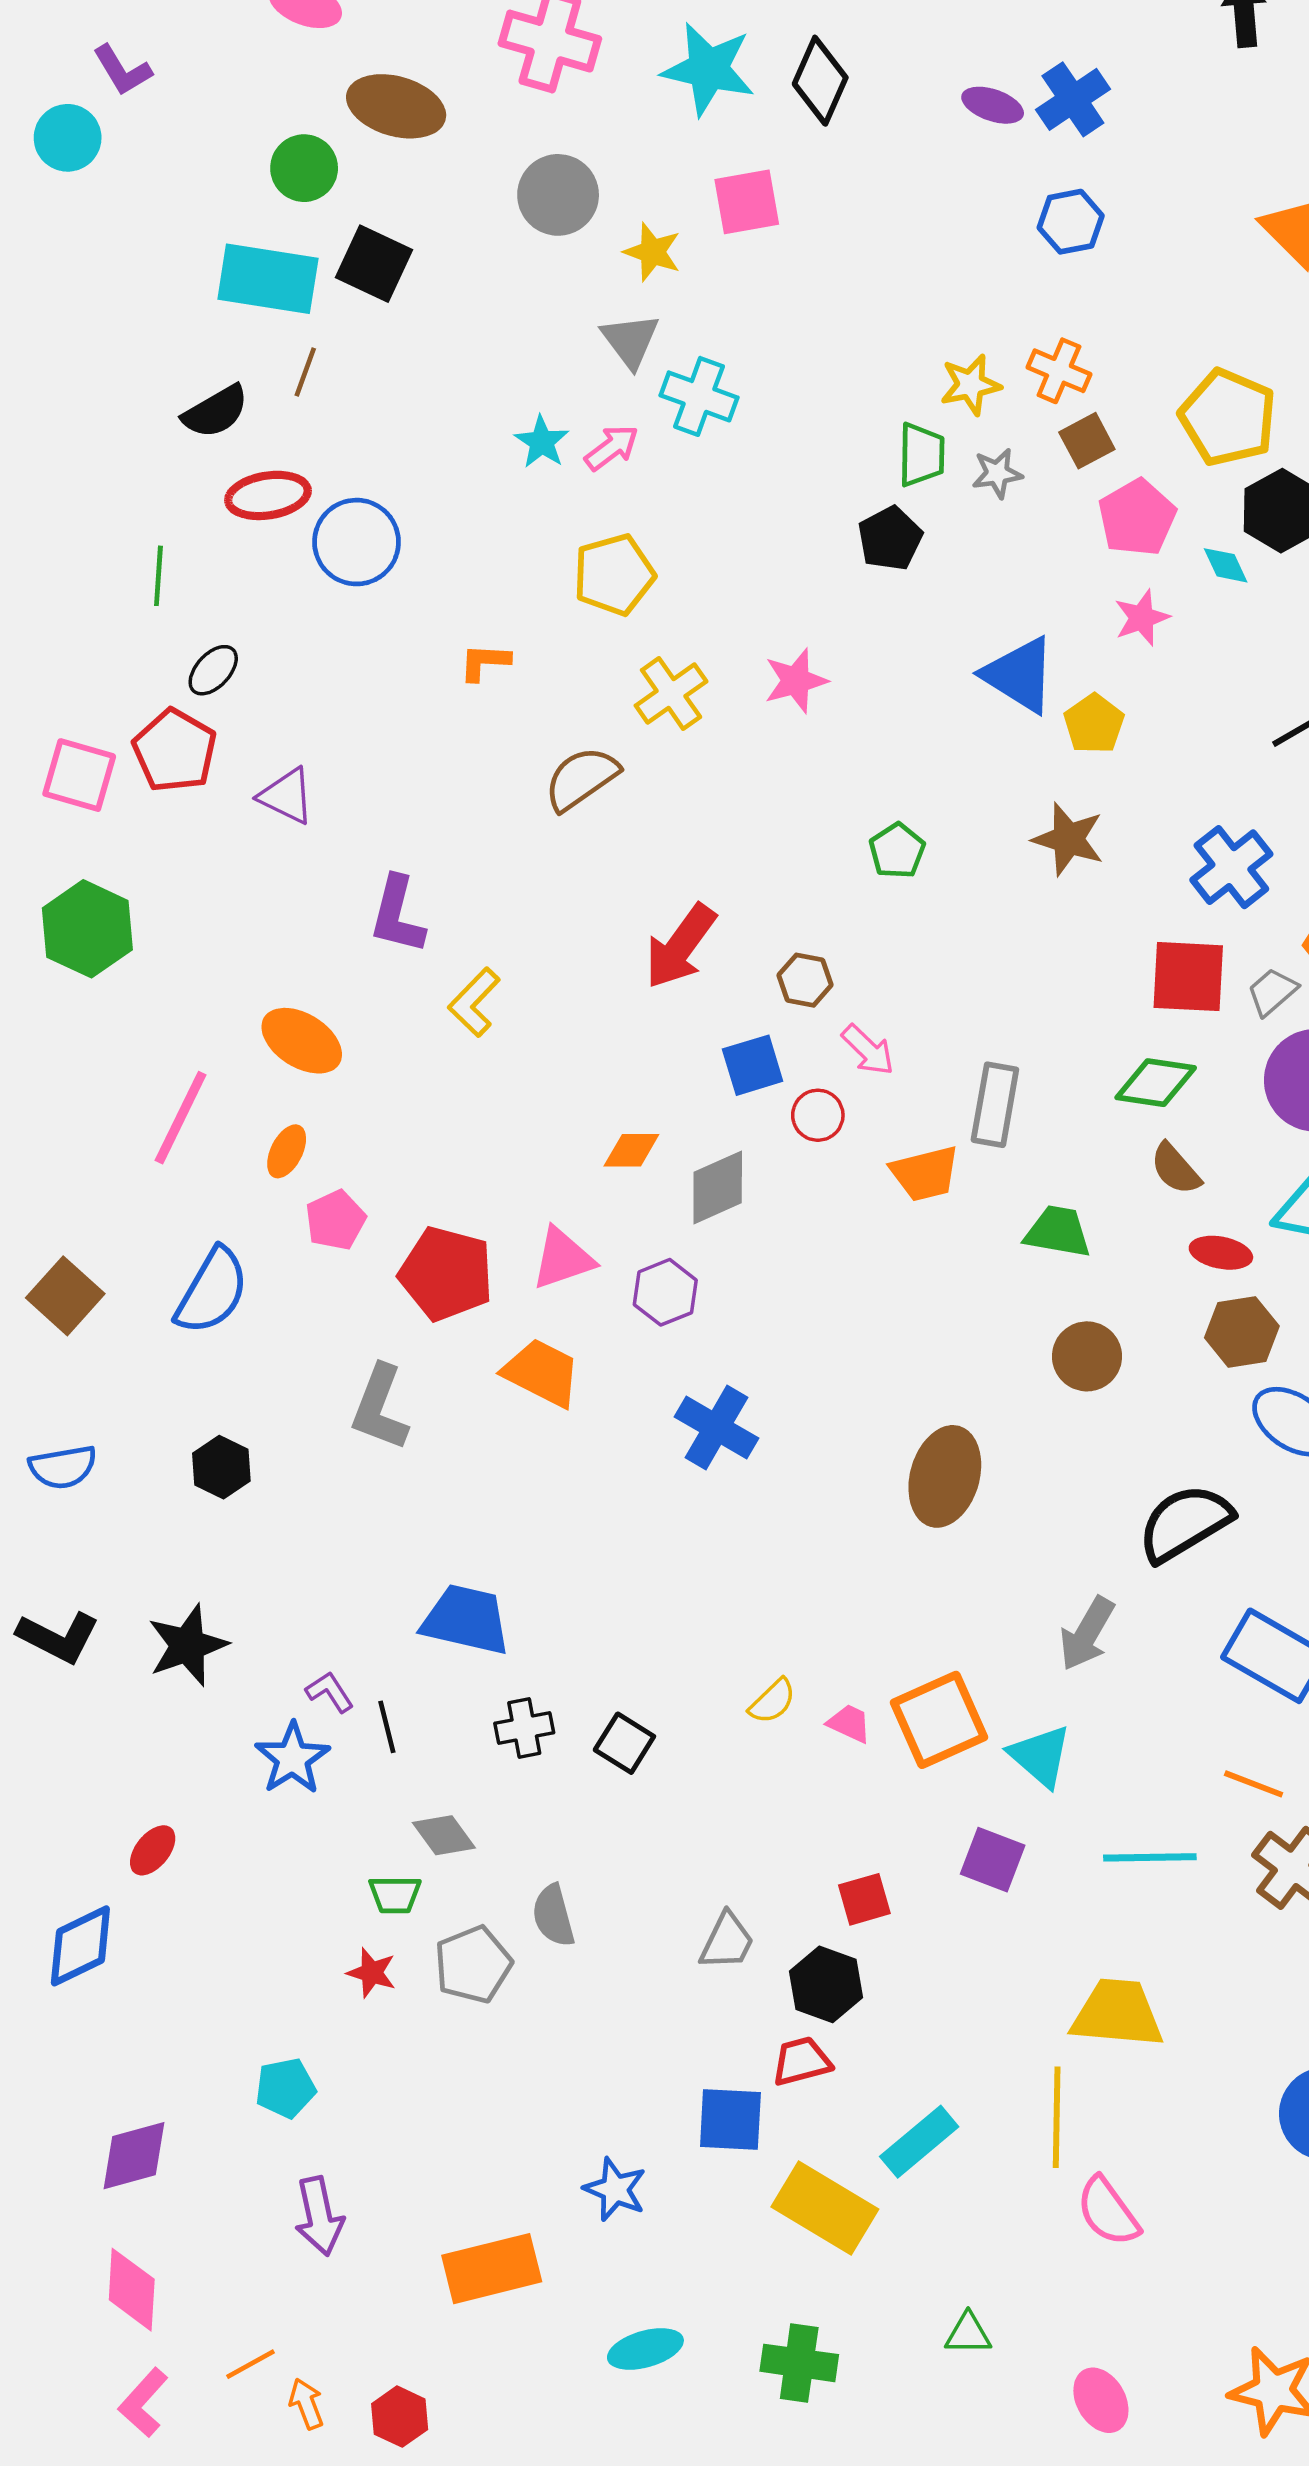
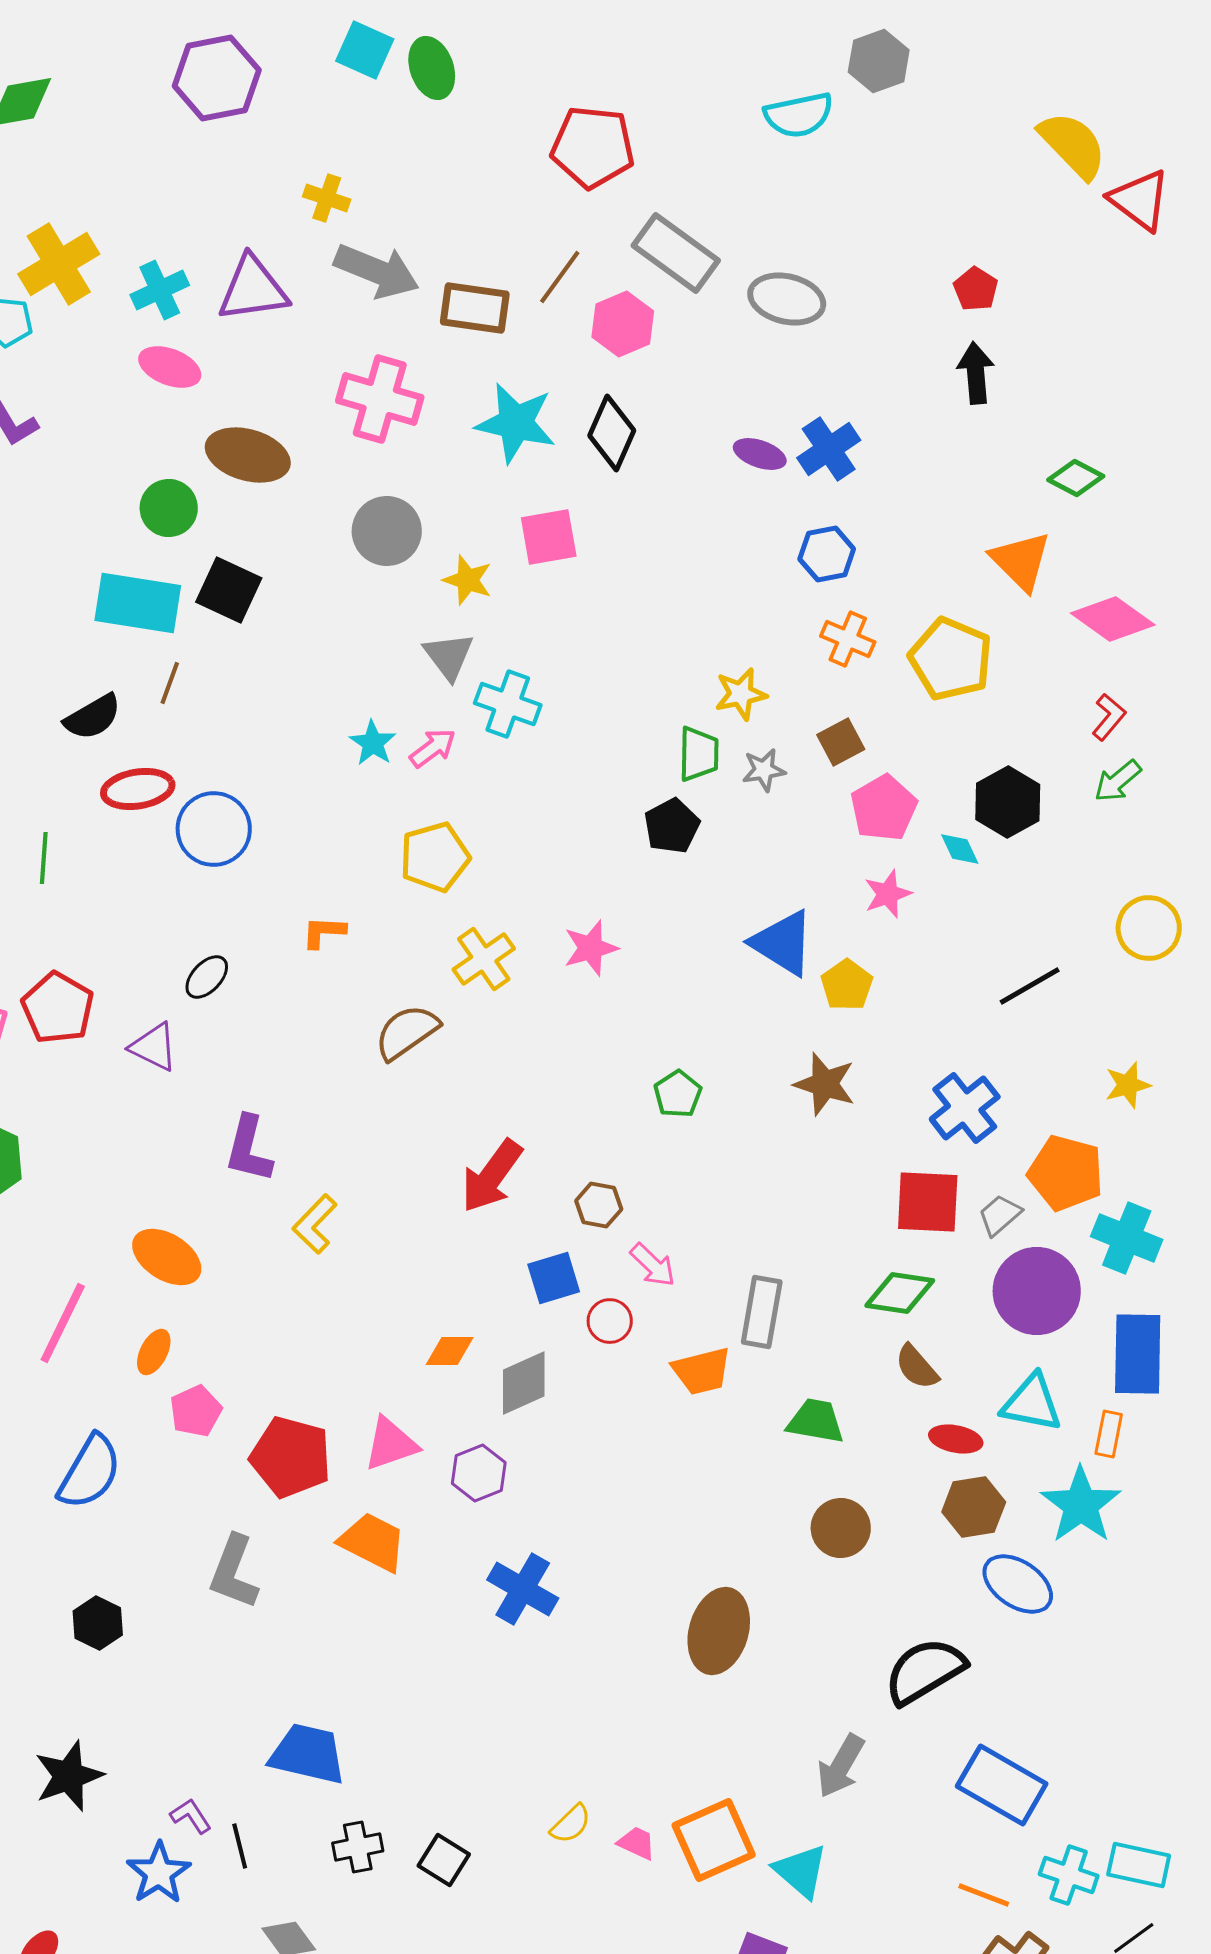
orange cross: (1059, 371) -> (848, 639), moved
yellow pentagon: (1228, 417) -> (951, 659), moved
black ellipse: (213, 670) -> (207, 977), moved

